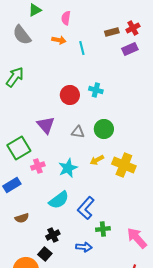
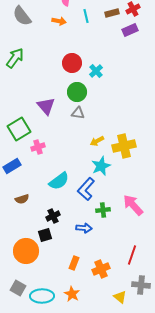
cyan line: (82, 48) -> (86, 16), moved
cyan cross: (96, 90) -> (96, 71), turned 32
red circle: (70, 95) -> (72, 63), moved
green circle: (104, 129) -> (77, 92), moved
yellow cross: (124, 165) -> (124, 146), turned -35
cyan star: (68, 168) -> (101, 166), moved
pink arrow: (137, 238) -> (133, 205), moved
black square: (45, 254) -> (45, 235), turned 32

